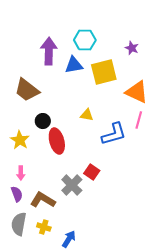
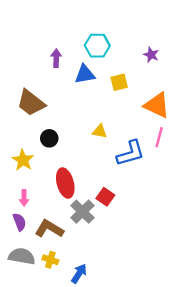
purple arrow: (49, 51) -> (56, 58), size x0.6
yellow square: (104, 72) -> (119, 82), size x0.6
red ellipse: (57, 141) -> (65, 183), moved
gray semicircle: (19, 224) -> (22, 256), turned 90

